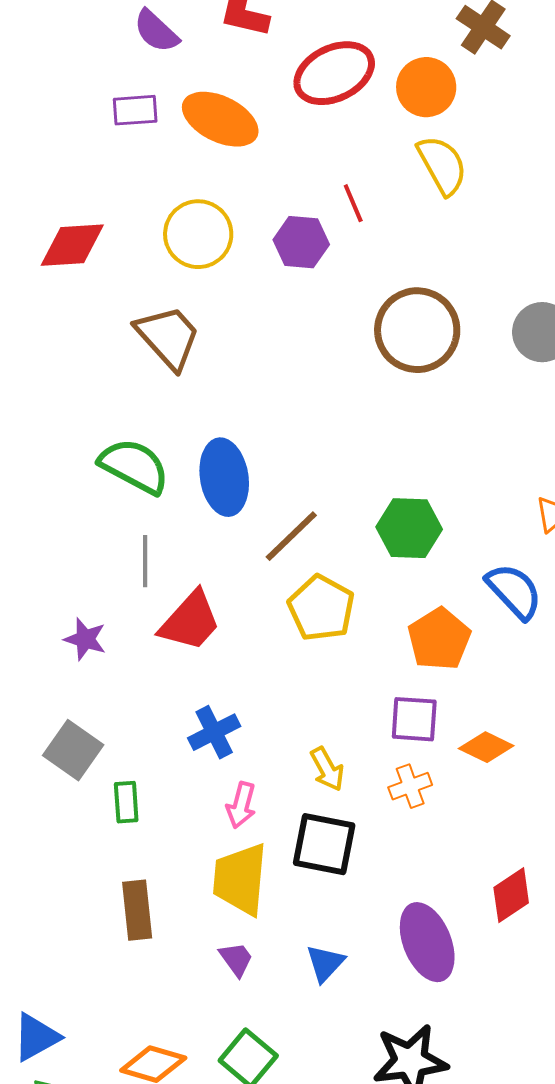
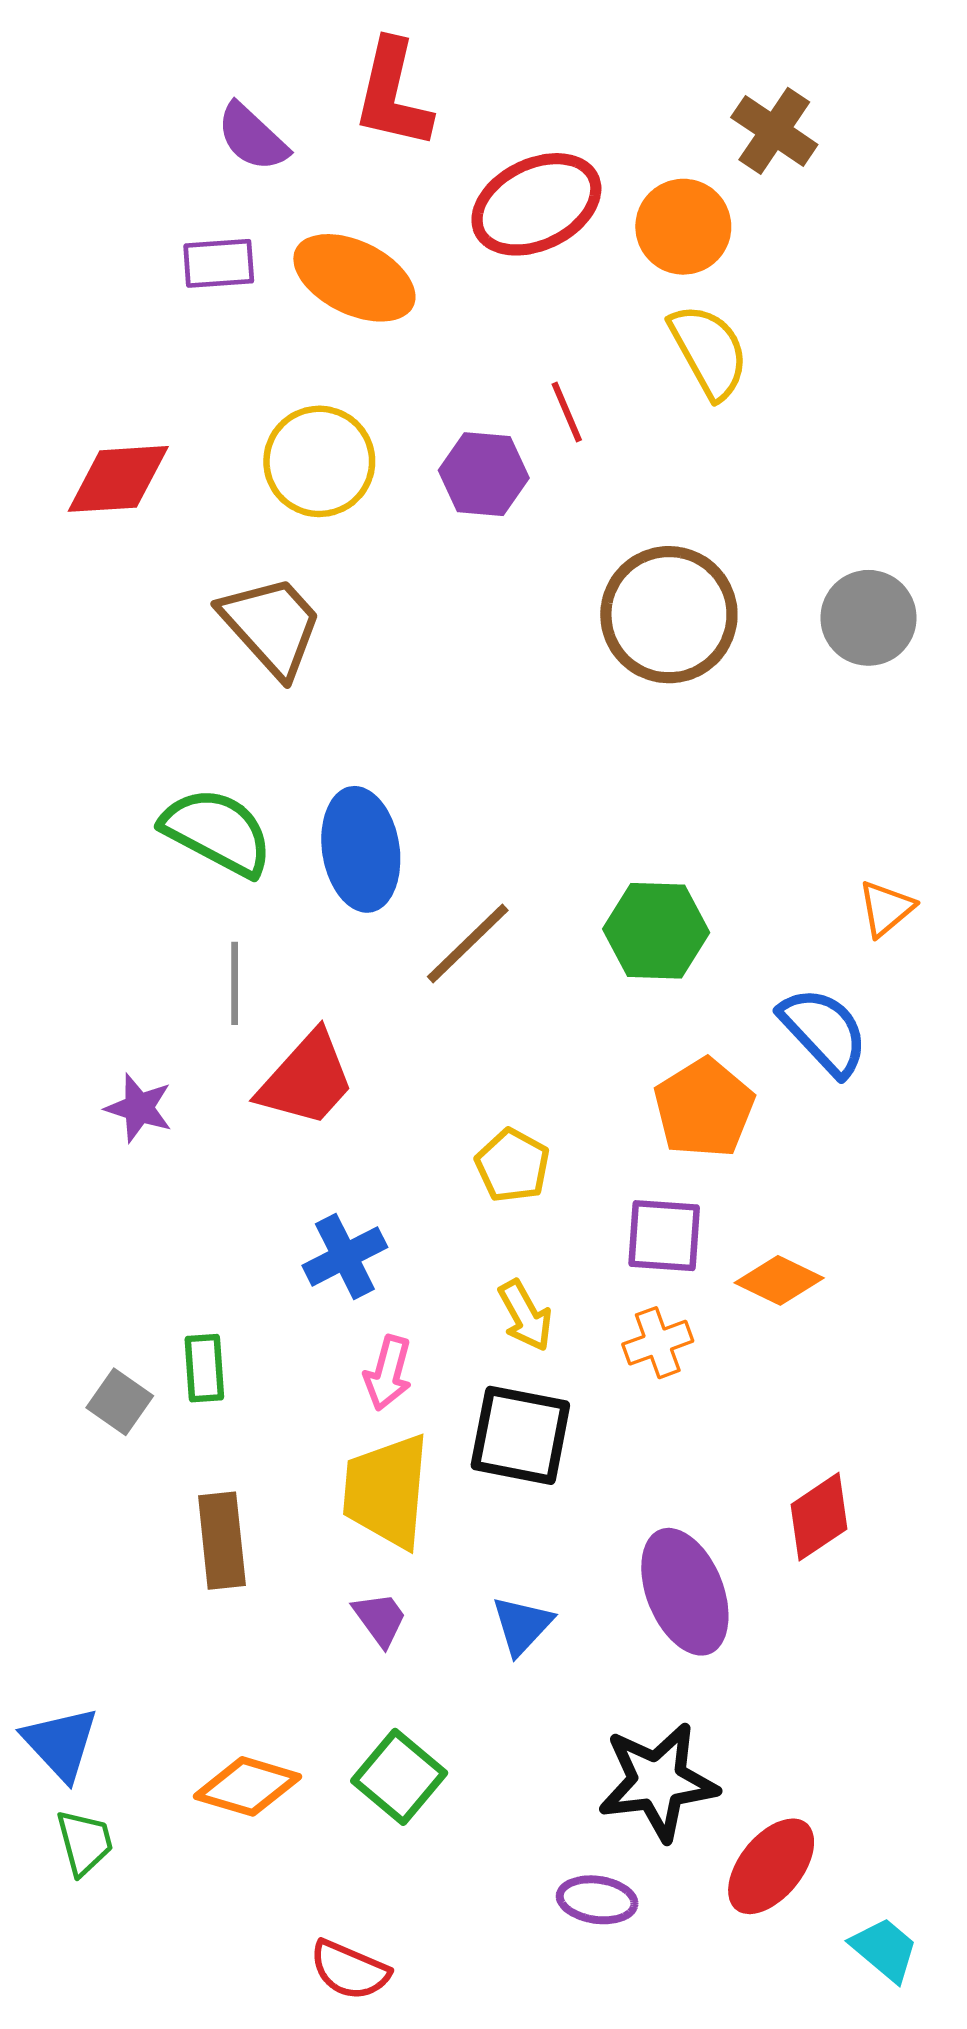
yellow pentagon: (321, 608) -> (512, 1165), moved, size x0.7
gray square: (73, 750) -> (120, 1402), moved, size x0.7
blue triangle: (36, 1037) -> (61, 1743), turned -44

